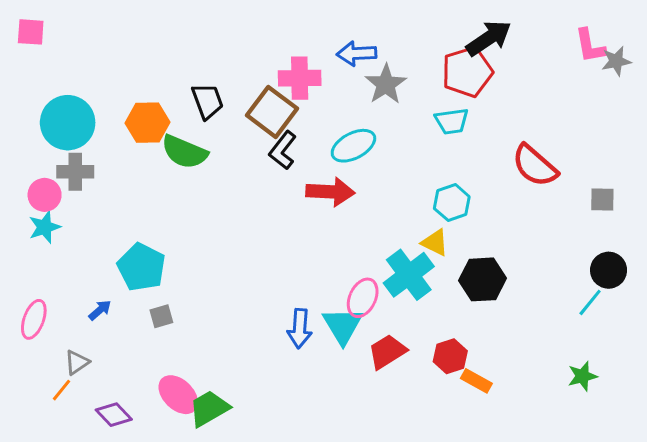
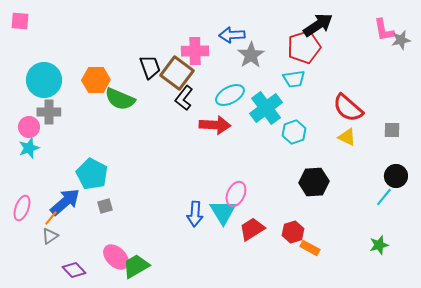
black trapezoid: (207, 101) -> (150, 67), moved
yellow triangle: (435, 243) -> (347, 137), moved
cyan cross: (409, 275) -> (266, 108), moved
blue arrow: (100, 310) -> (65, 202), size x2.0
orange line: (61, 390) -> (51, 218), moved

